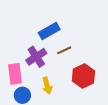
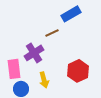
blue rectangle: (49, 31) -> (71, 14), moved
brown line: (64, 50) -> (52, 33), moved

